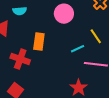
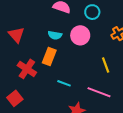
cyan semicircle: (20, 11) -> (55, 35), moved
cyan line: (78, 49) -> (64, 83), moved, turned 32

